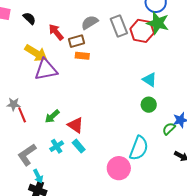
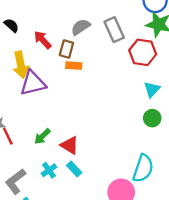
red hexagon: (142, 31) -> (143, 52), moved
brown rectangle: (77, 41) -> (66, 49), turned -56
yellow arrow: (36, 53) -> (21, 65), turned 50
cyan triangle: (149, 80) -> (152, 89), turned 42

